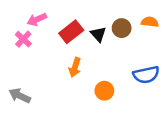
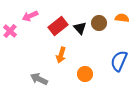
pink cross: (23, 39) -> (10, 31), moved
blue semicircle: (146, 75) -> (119, 61), turned 125
gray arrow: (20, 96) -> (39, 79), moved

